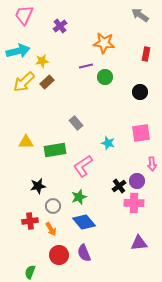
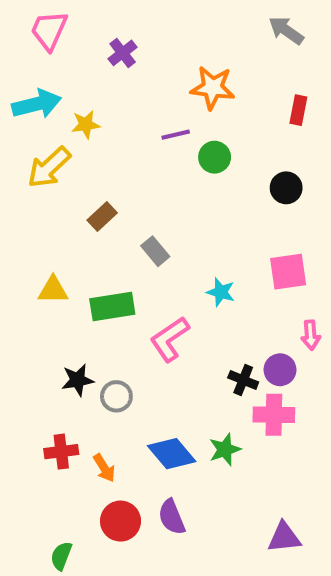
brown rectangle: (47, 82) -> (102, 216), moved
black cross: (119, 186) -> (243, 380), turned -32
green star: (79, 197) -> (225, 450), moved
gray circle: (53, 206) -> (116, 396), moved
purple triangle: (139, 243) -> (284, 537), moved

